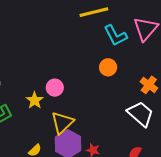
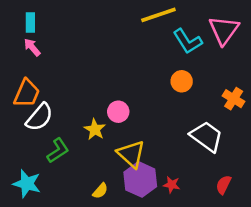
white trapezoid: (140, 114) -> (207, 136), moved
yellow triangle: (62, 123) -> (131, 154), turned -30

